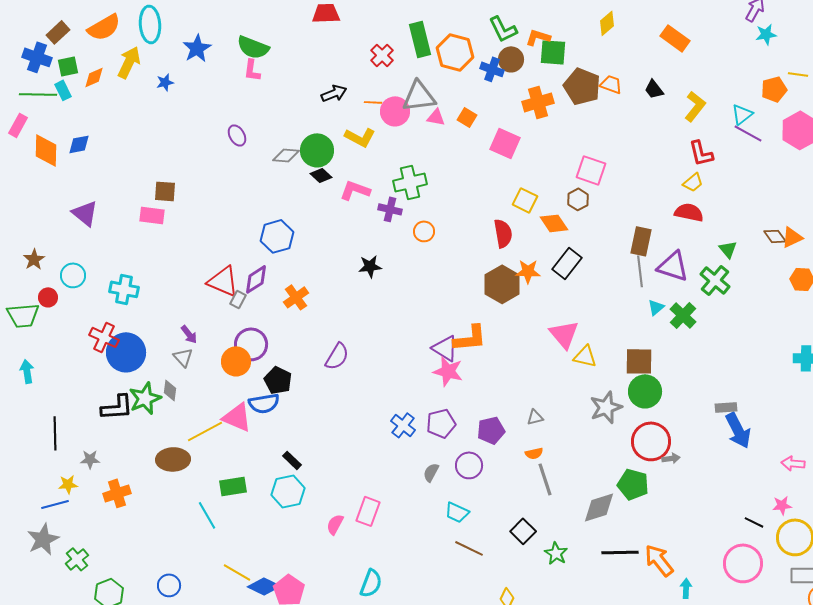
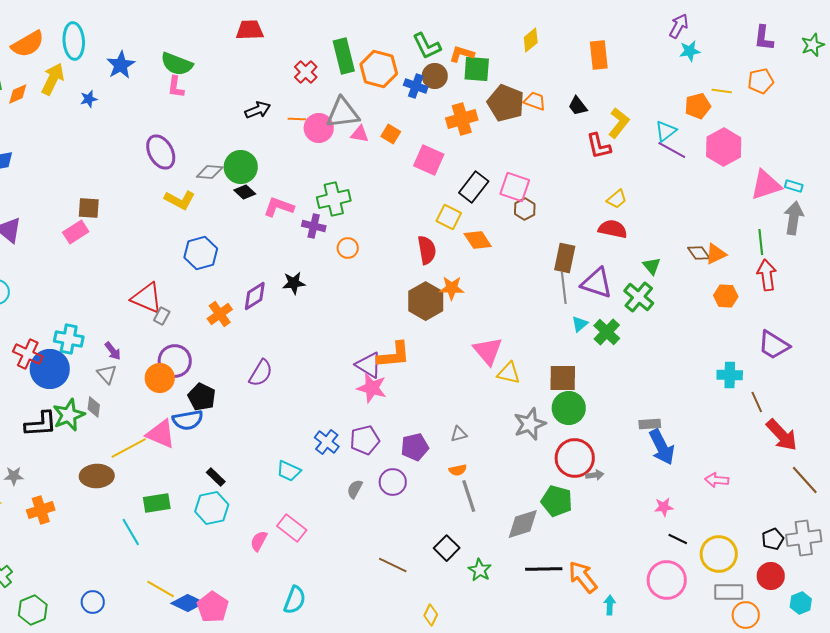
orange rectangle: (675, 38) -> (599, 55), turned 48
purple ellipse: (237, 135) -> (161, 152), size x1.6
yellow L-shape: (360, 137) -> (180, 200), moved
red L-shape: (701, 153) -> (599, 146), moved
brown hexagon: (578, 199) -> (525, 209), moved
pink rectangle: (152, 215) -> (76, 232), turned -40
black rectangle: (567, 263) -> (474, 187), moved
purple diamond: (256, 279) -> (255, 296), moved
cyan cross: (124, 289) -> (69, 339), moved
pink star: (782, 505) -> (664, 507), moved
pink rectangle: (368, 511) -> (292, 528), turned -72
cyan trapezoid: (457, 512) -> (289, 471), moved

